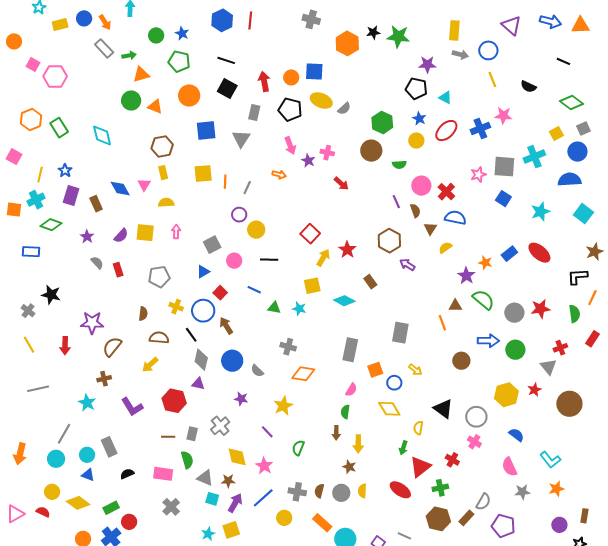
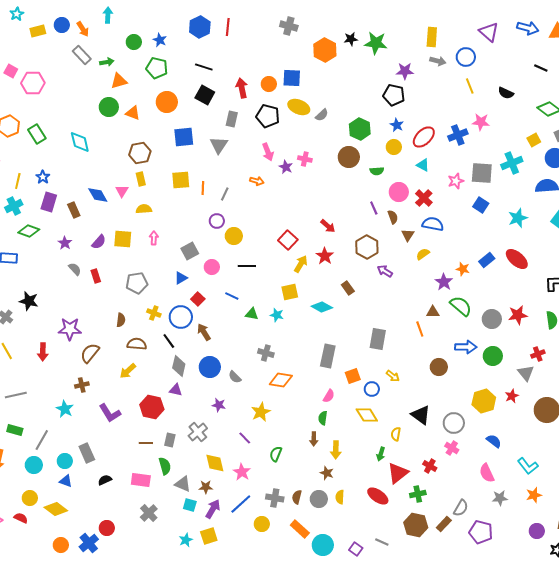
cyan triangle: (445, 97) -> (423, 165), moved
red arrow: (341, 184) -> (328, 226), moved
green rectangle: (111, 508) -> (15, 430), moved, turned 42

